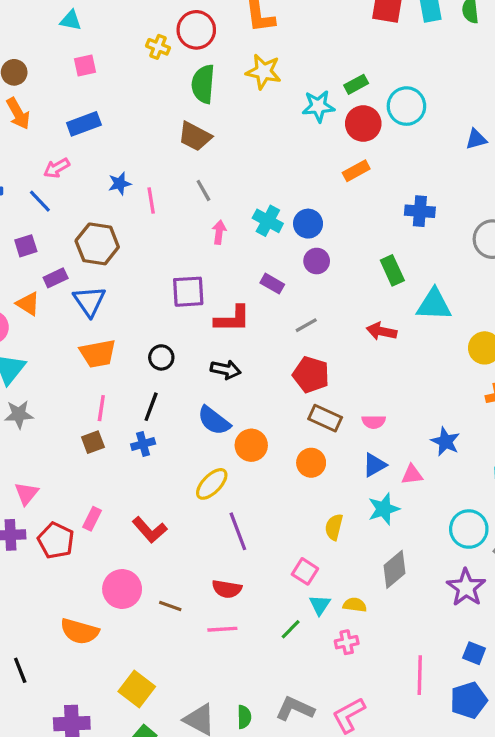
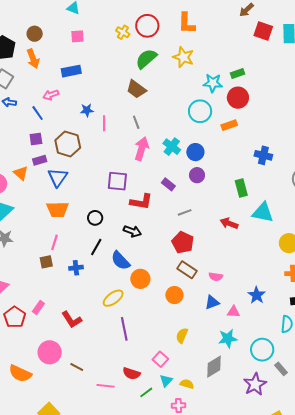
green semicircle: (203, 84) -> (146, 59), turned 35
cyan circle: (406, 106) -> (200, 111), moved
pink arrow: (219, 232) -> (142, 149), size x1.6
purple square: (26, 246) -> (36, 139), moved
black line: (151, 407) -> (96, 247), moved
cyan star: (384, 509) -> (228, 338), moved
red semicircle: (227, 589) -> (131, 373), moved

